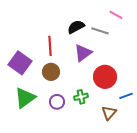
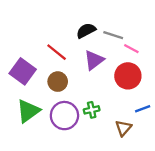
pink line: (116, 15) -> (131, 49), moved
red line: (50, 46) -> (57, 52), turned -48
red circle: (105, 77) -> (128, 76), moved
purple circle: (57, 102) -> (64, 116), size x1.6

